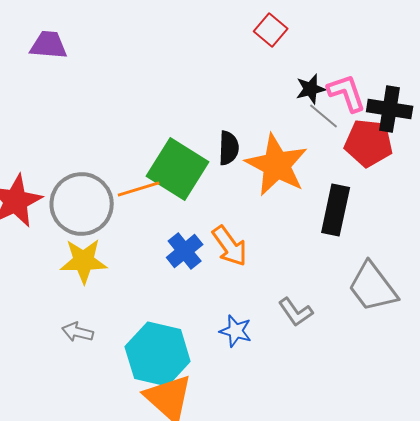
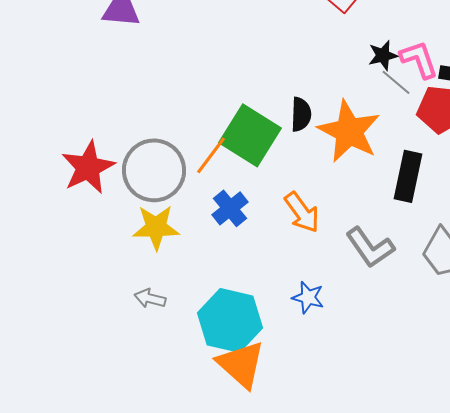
orange line: (139, 189) -> (211, 155), turned -36
blue cross: (185, 251) -> (230, 208), moved
gray L-shape: (296, 312) -> (370, 247), moved, size x1.4

